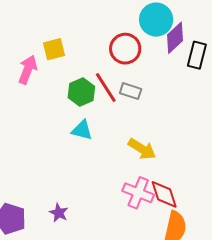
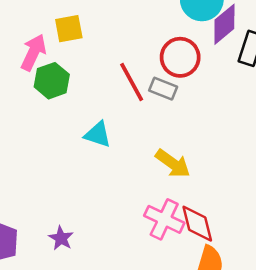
red circle: (125, 49) -> (180, 57), moved
green hexagon: (81, 92) -> (52, 81), moved

